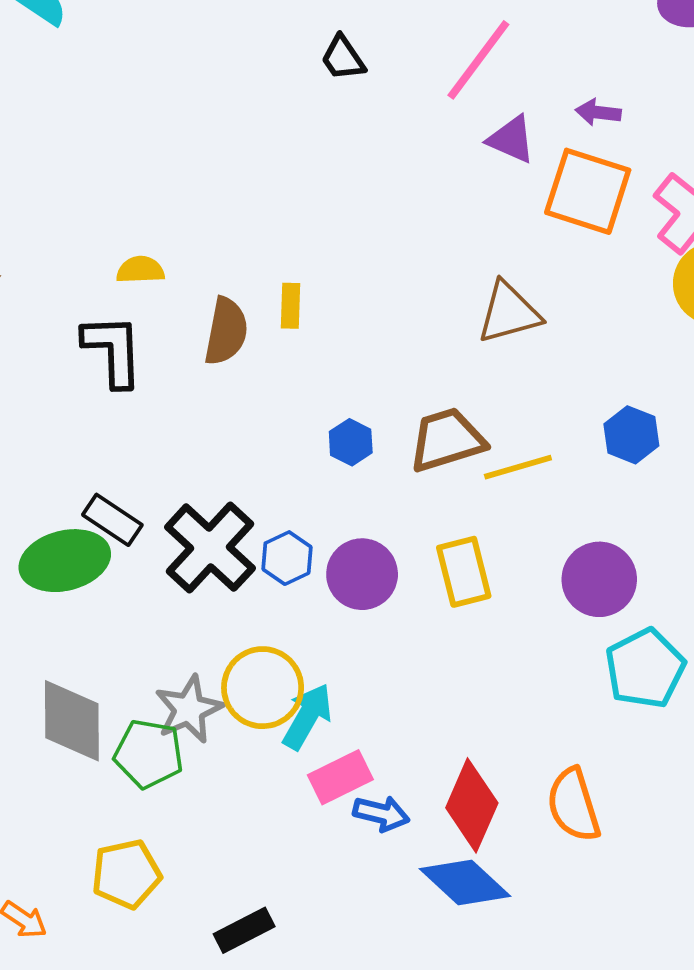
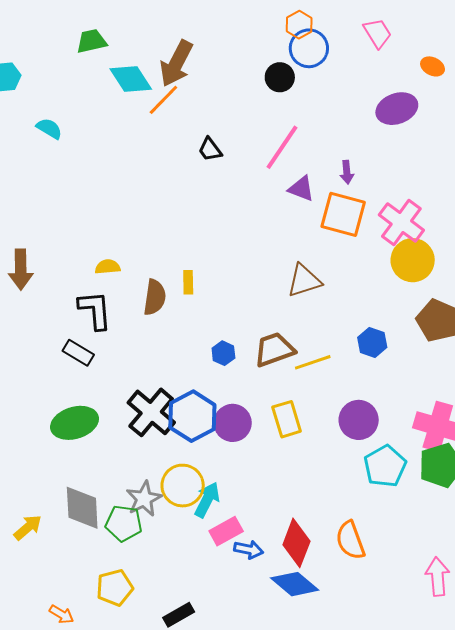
purple arrow: (598, 112) -> (347, 172), turned -100
black rectangle: (112, 520) -> (78, 353), moved
blue hexagon: (287, 558) -> (192, 416), size x1.8

